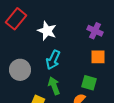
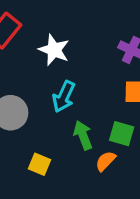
green arrow: (54, 86) -> (83, 135), moved

